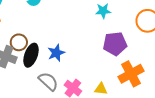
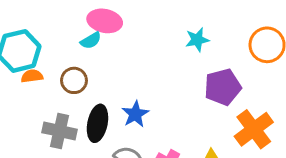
brown circle: (19, 42) -> (74, 80), moved

